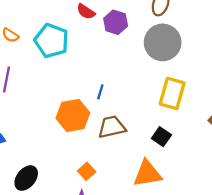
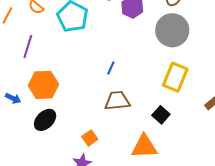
orange hexagon: (73, 115) -> (44, 85), moved
black ellipse: (26, 178) -> (45, 120), moved

